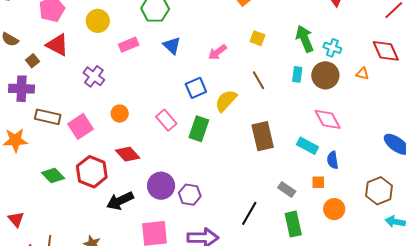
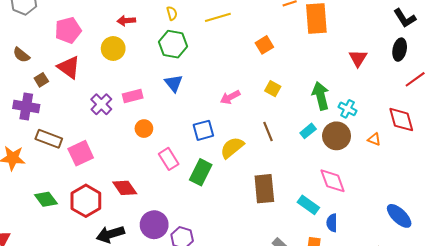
pink rectangle: (129, 45) -> (133, 96), moved
blue triangle: (172, 46) -> (174, 83), moved
cyan rectangle: (297, 74) -> (308, 131), turned 35
orange circle: (120, 114) -> (144, 129), moved

